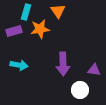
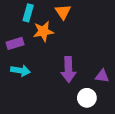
purple rectangle: (14, 31) -> (15, 43), moved

